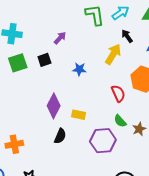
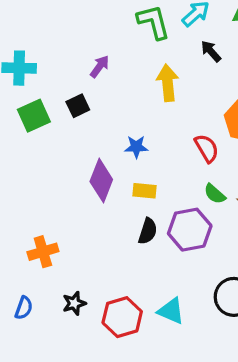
yellow arrow: (113, 54) -> (168, 83), moved, turned -30
blue star: (79, 69) -> (136, 147), moved
black semicircle: (60, 136) -> (148, 231), moved

